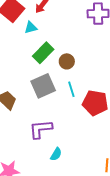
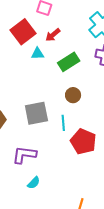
green rectangle: (43, 53) -> (69, 62), moved
brown circle: (67, 61) -> (73, 95), moved

